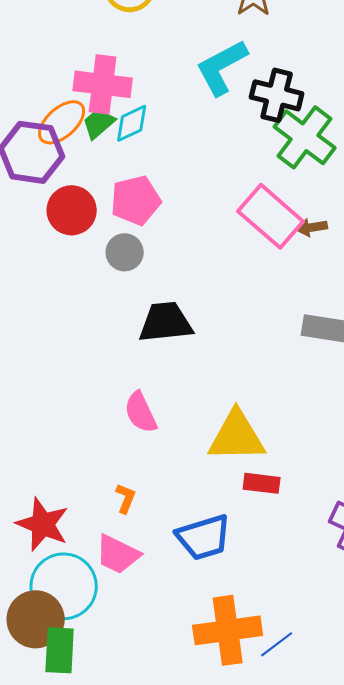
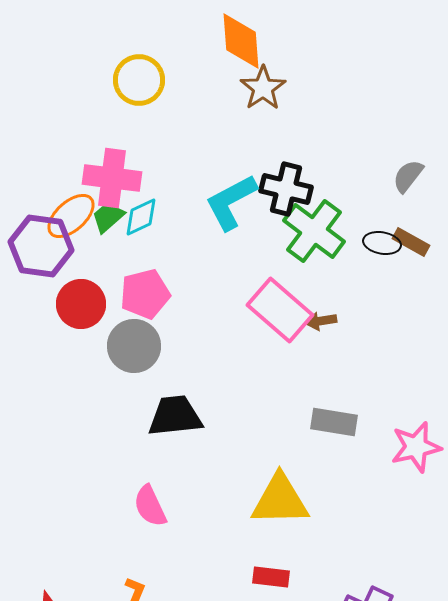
cyan L-shape: (222, 67) -> (231, 202), moved
gray circle: (125, 252) -> (134, 346), size x1.4
yellow triangle: (237, 436) -> (280, 500), moved

